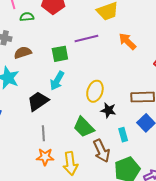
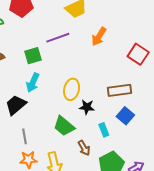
orange arrow: (127, 41) -> (99, 36), turned -96
brown arrow: (102, 151) -> (84, 148), size x0.7

